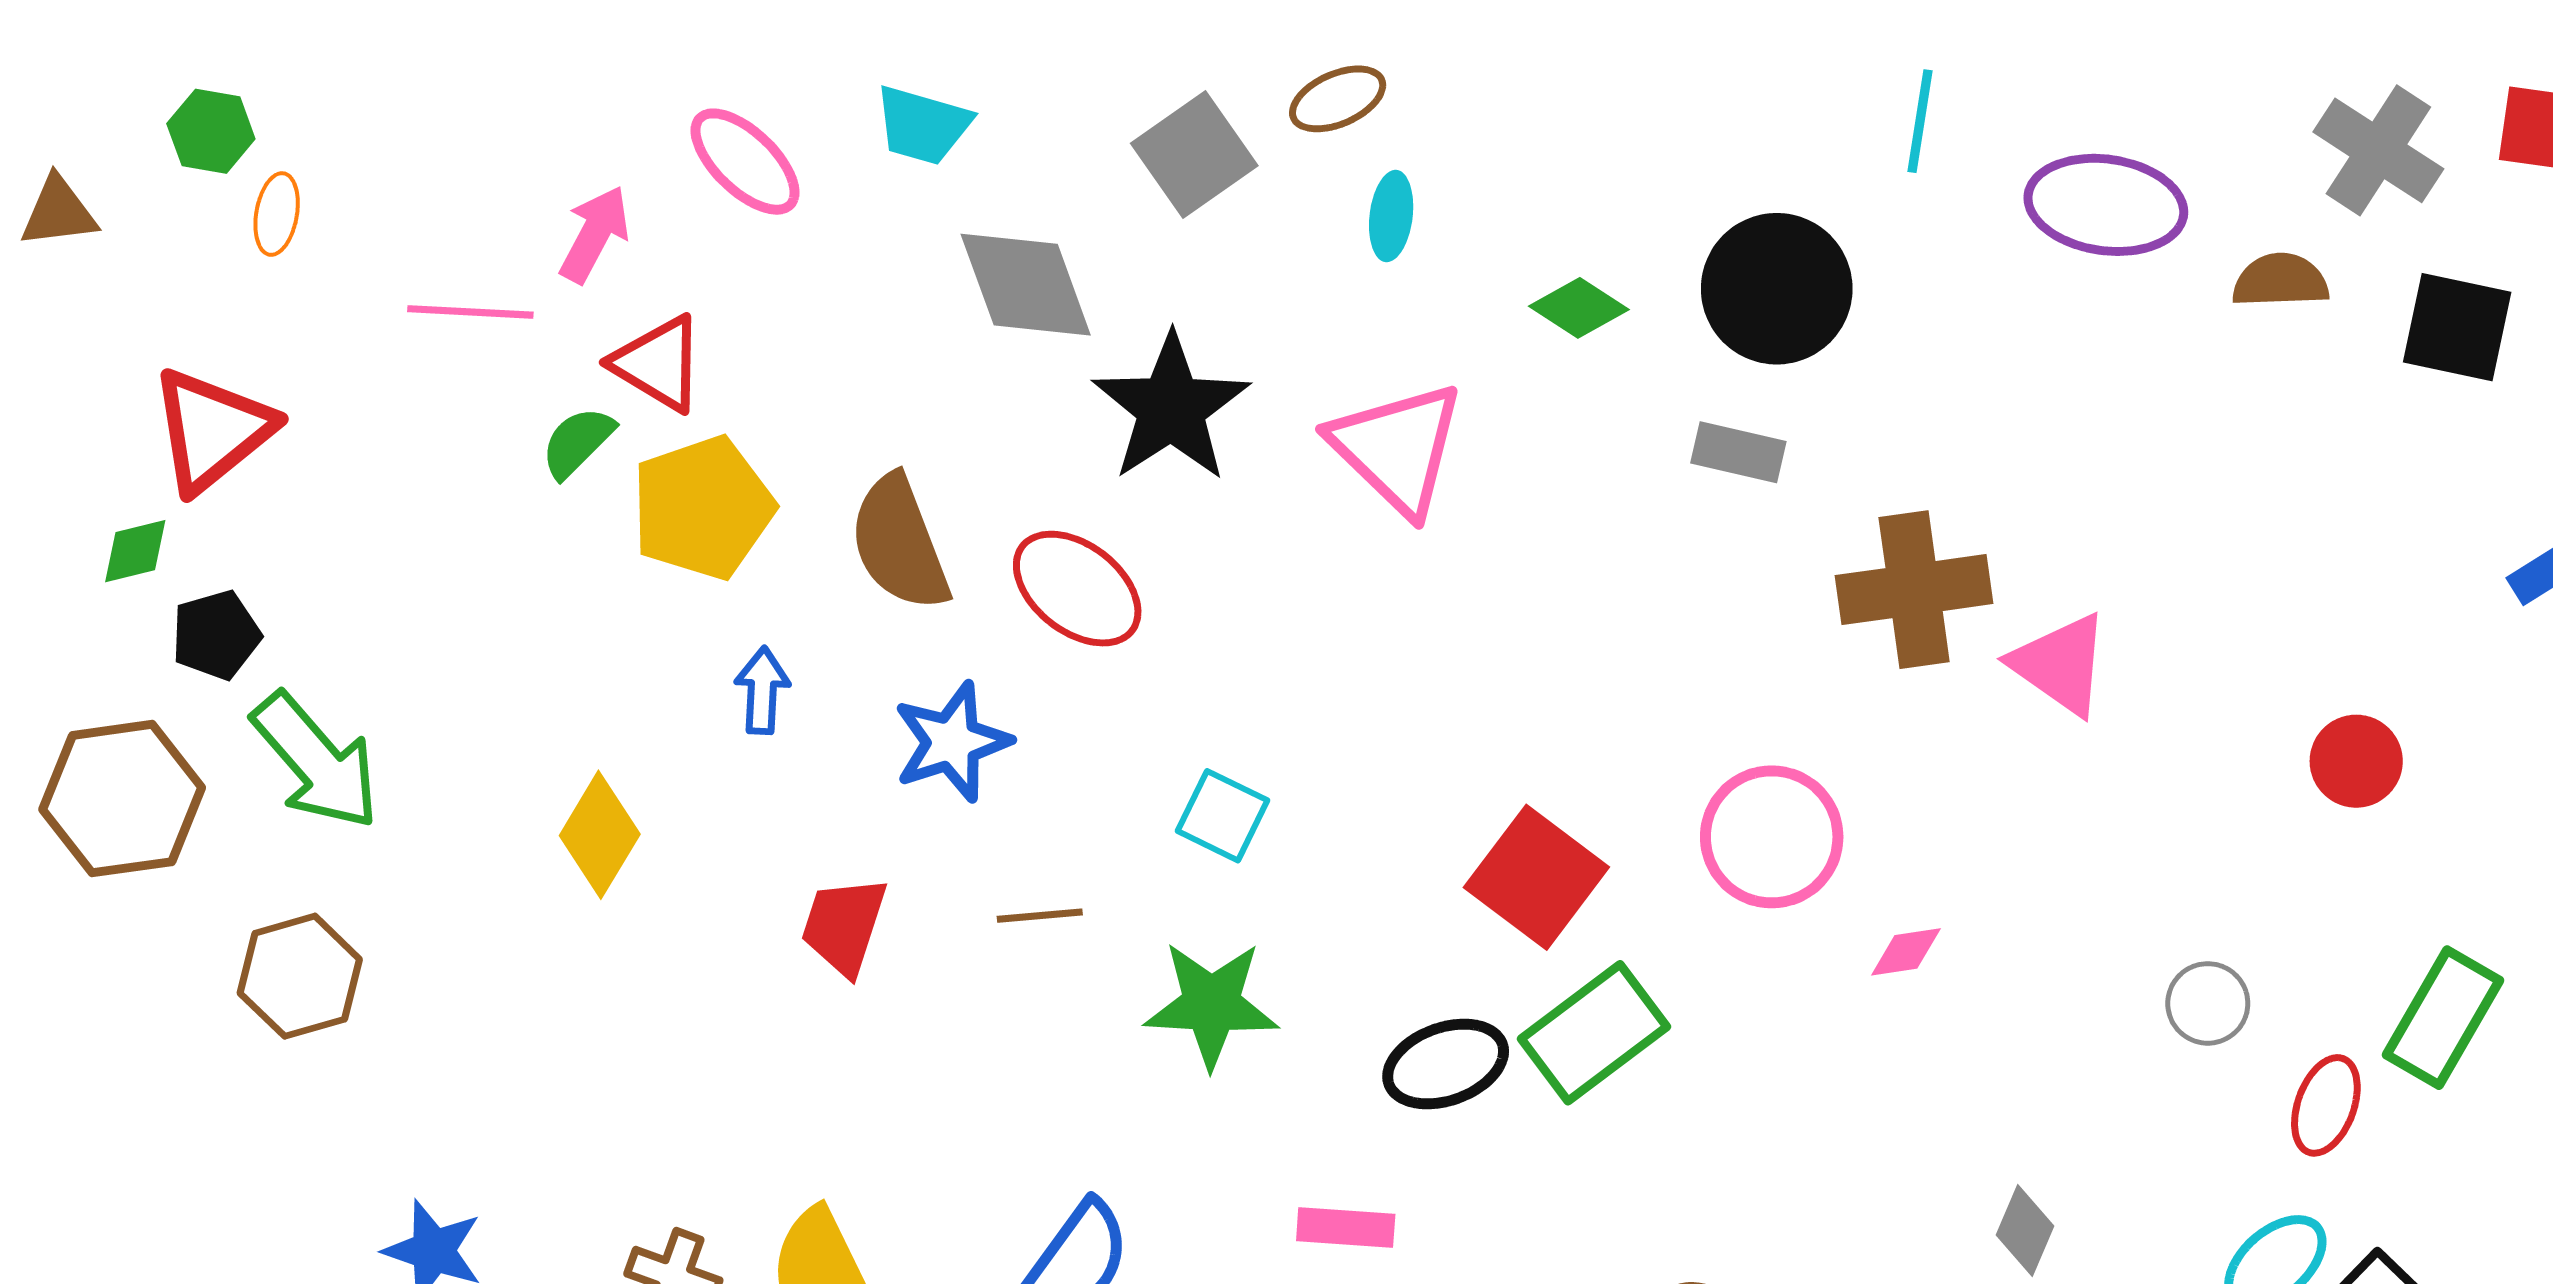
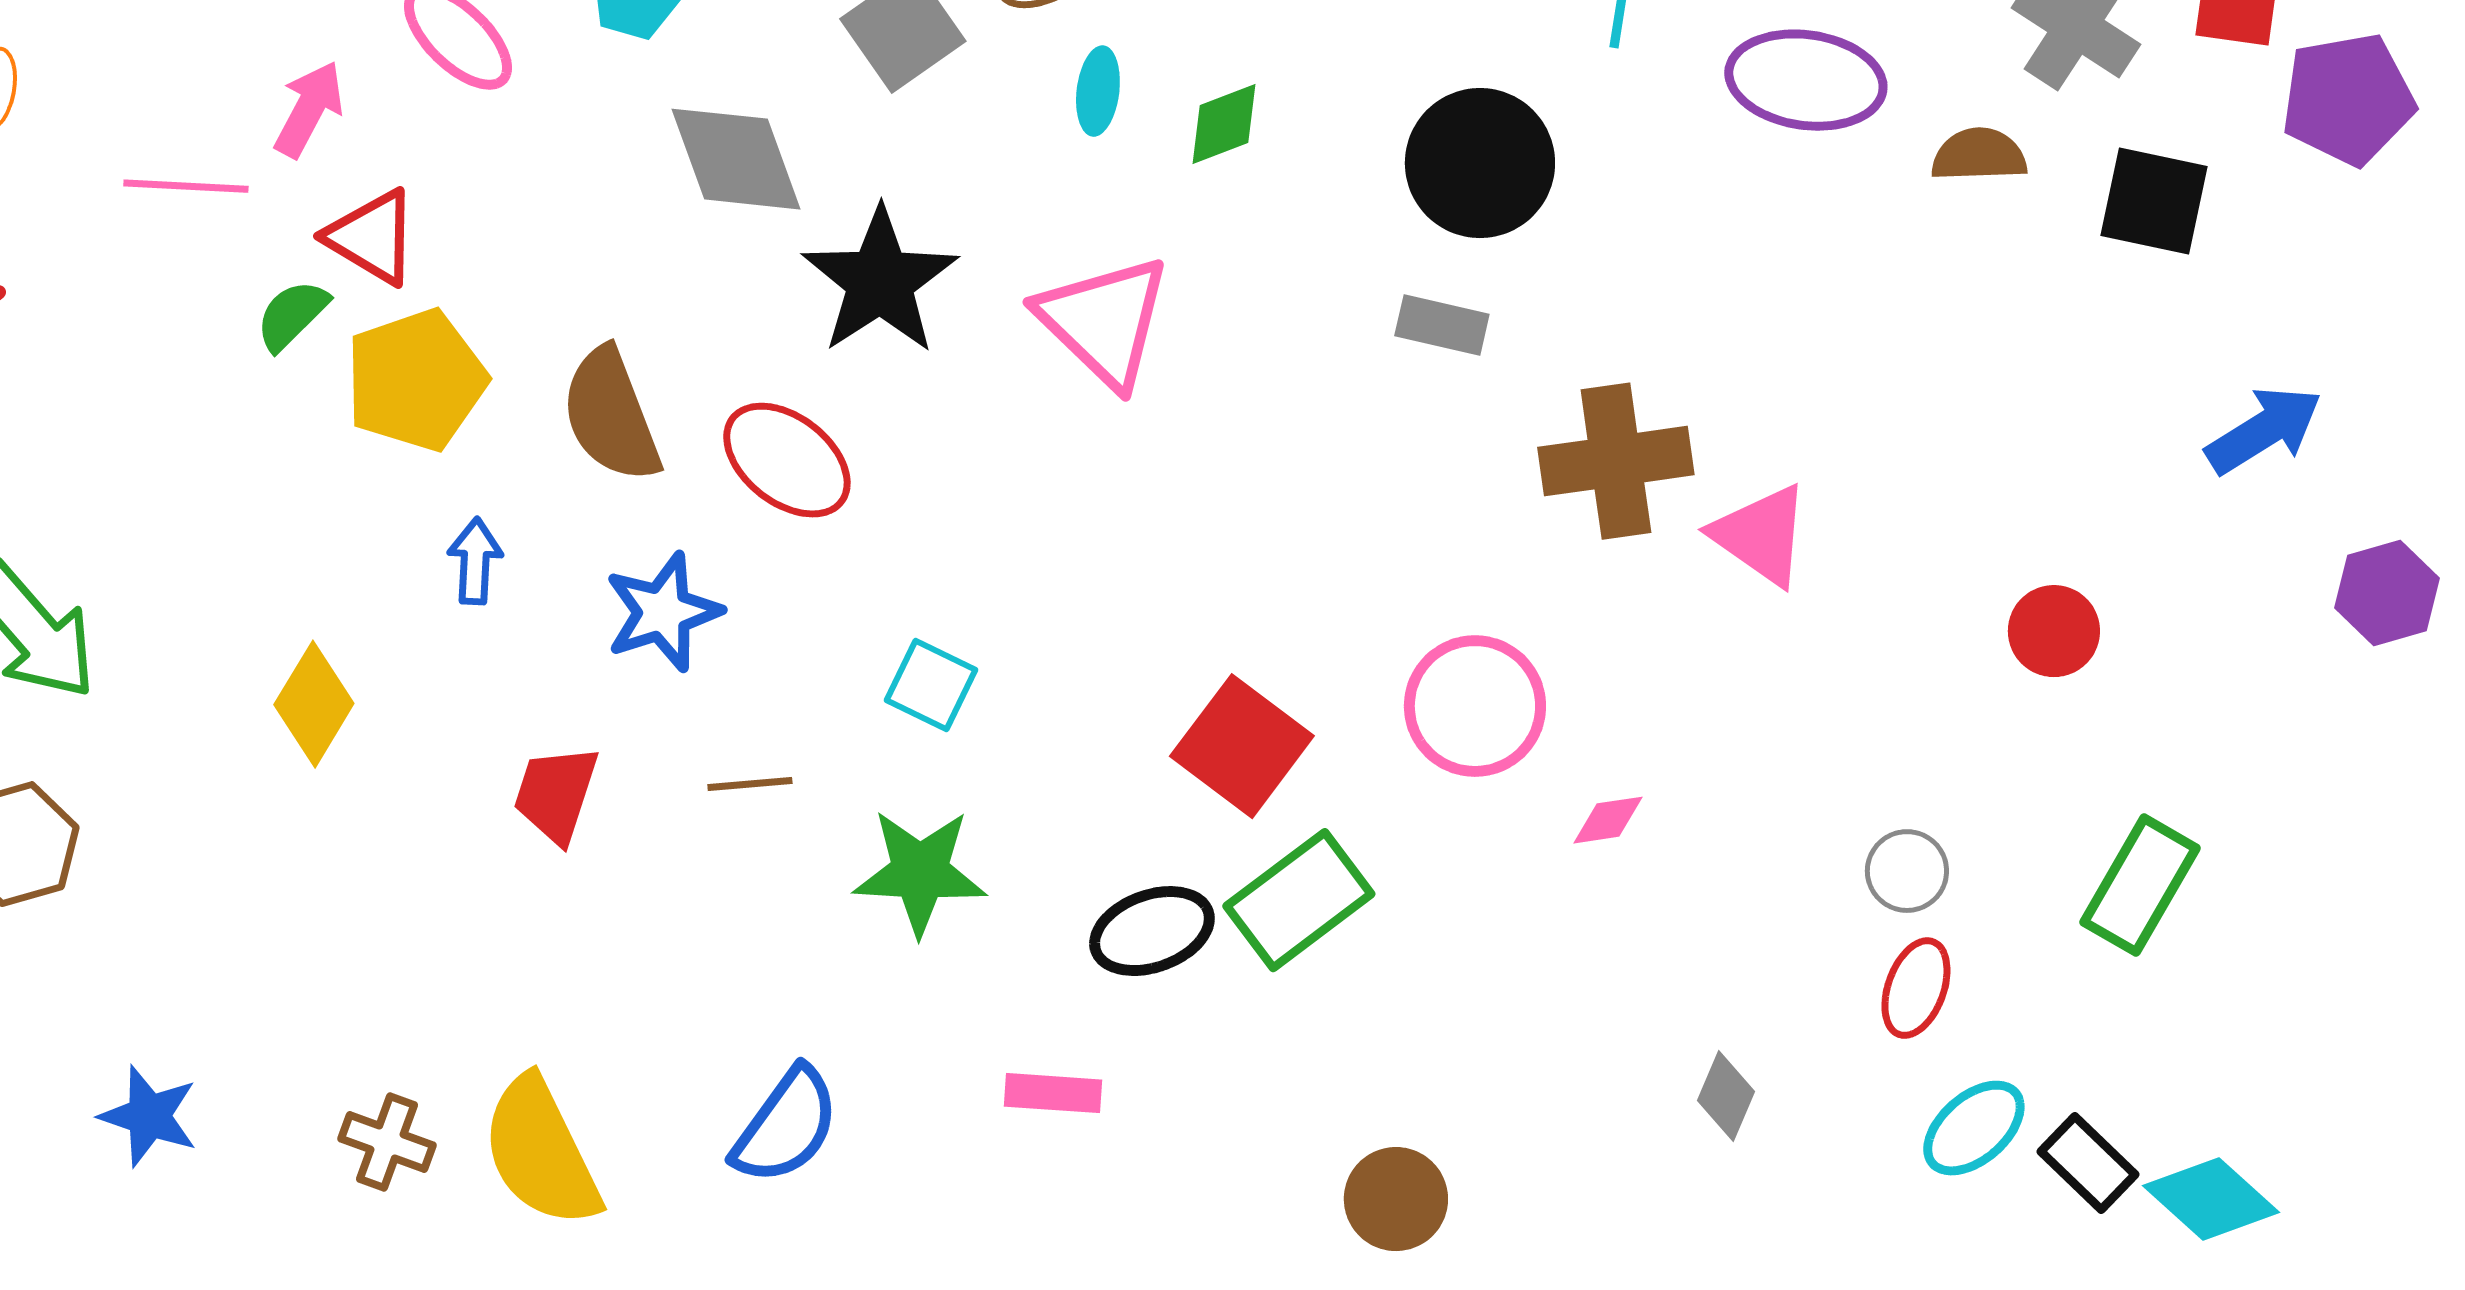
green diamond: (1579, 308) -> (1224, 124), moved, turned -54
red ellipse: (2326, 1105) -> (1916, 988), moved

